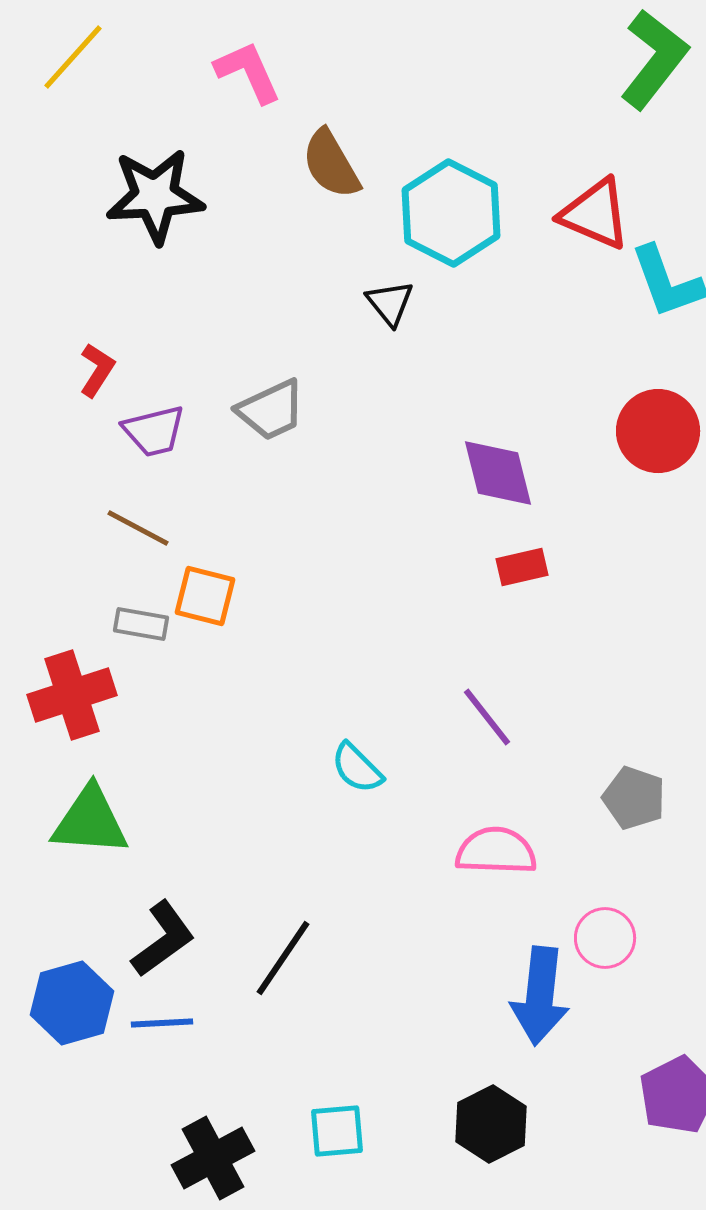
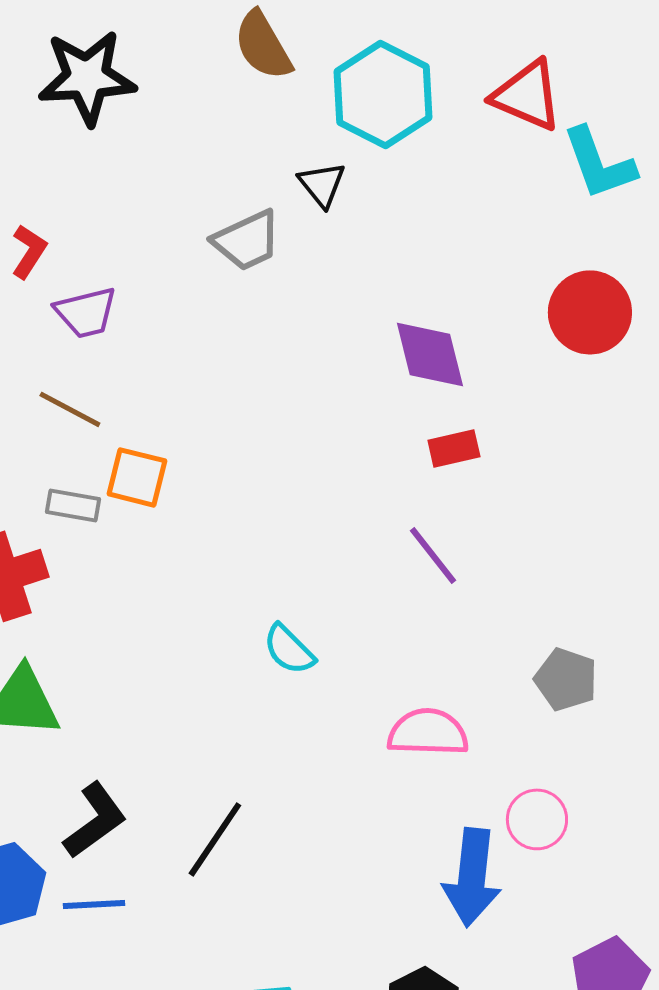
gray trapezoid: (271, 410) -> (247, 240), moved
purple line: (487, 717) -> (433, 555), moved

